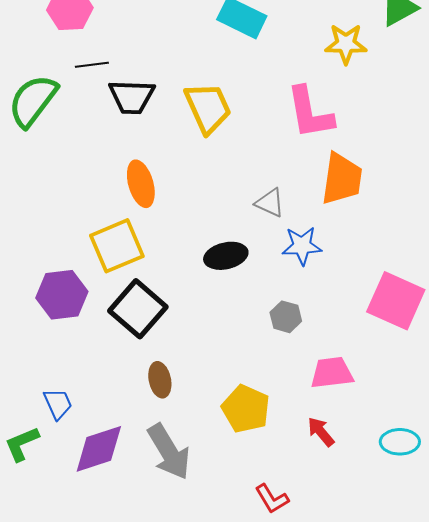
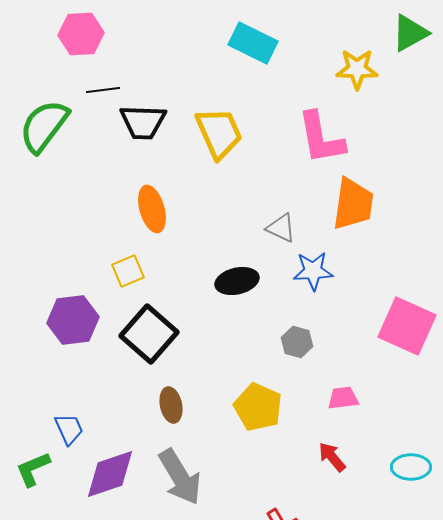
yellow square: (117, 246) -> (128, 271), size x0.6
pink trapezoid: (332, 373) -> (343, 398), size x0.7
yellow pentagon: (246, 409) -> (258, 407), moved

